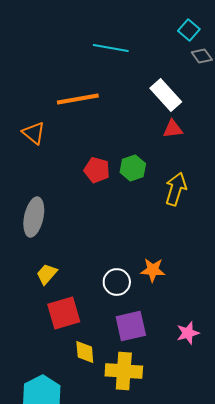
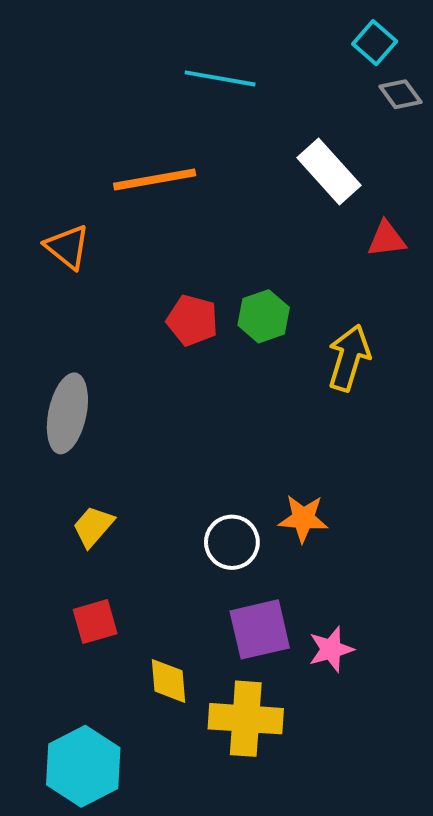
red triangle: (173, 129) -> (387, 239), moved
red square: (64, 313) -> (95, 622), moved, size x0.7
pink star: (188, 333) -> (331, 649), moved

